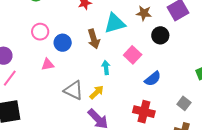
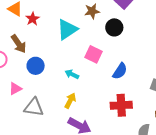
brown arrow: (94, 39) -> (19, 44), moved
blue circle: (63, 43) -> (36, 66), moved
cyan arrow: (106, 67) -> (72, 74), turned -40
gray triangle: (74, 90) -> (34, 107), moved

